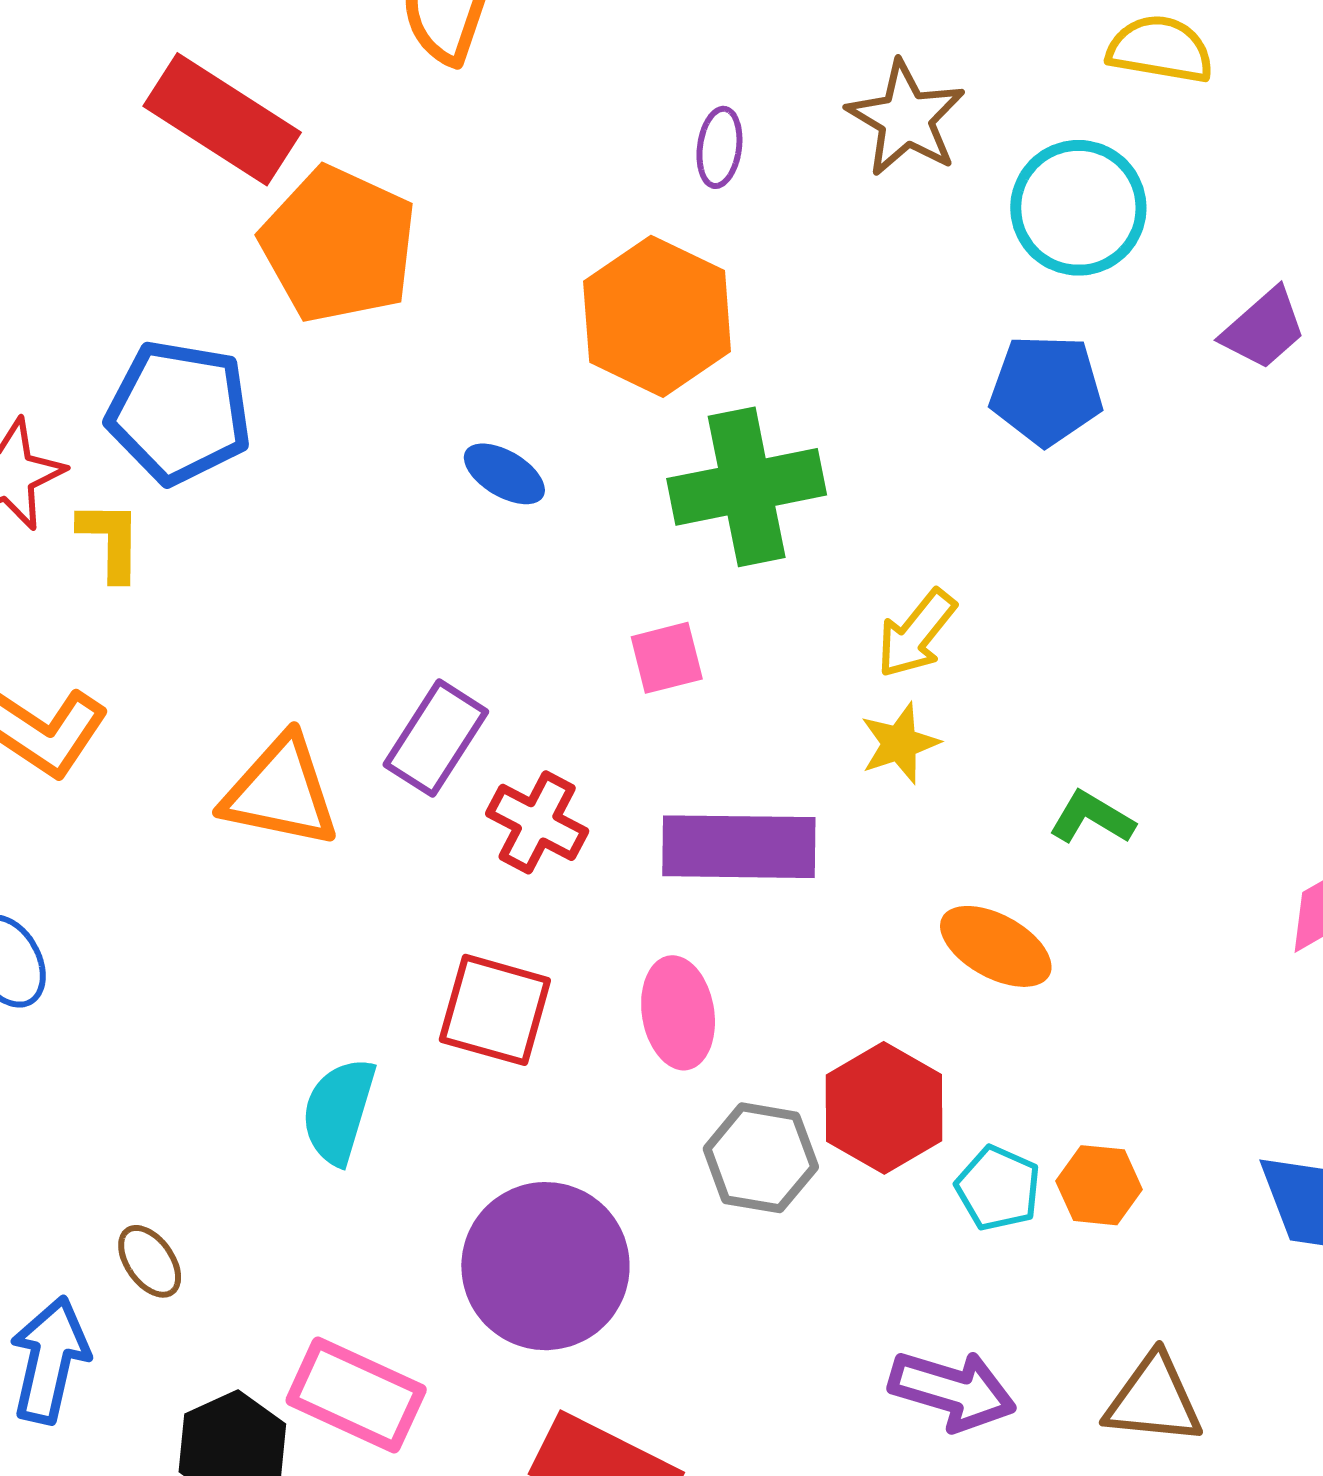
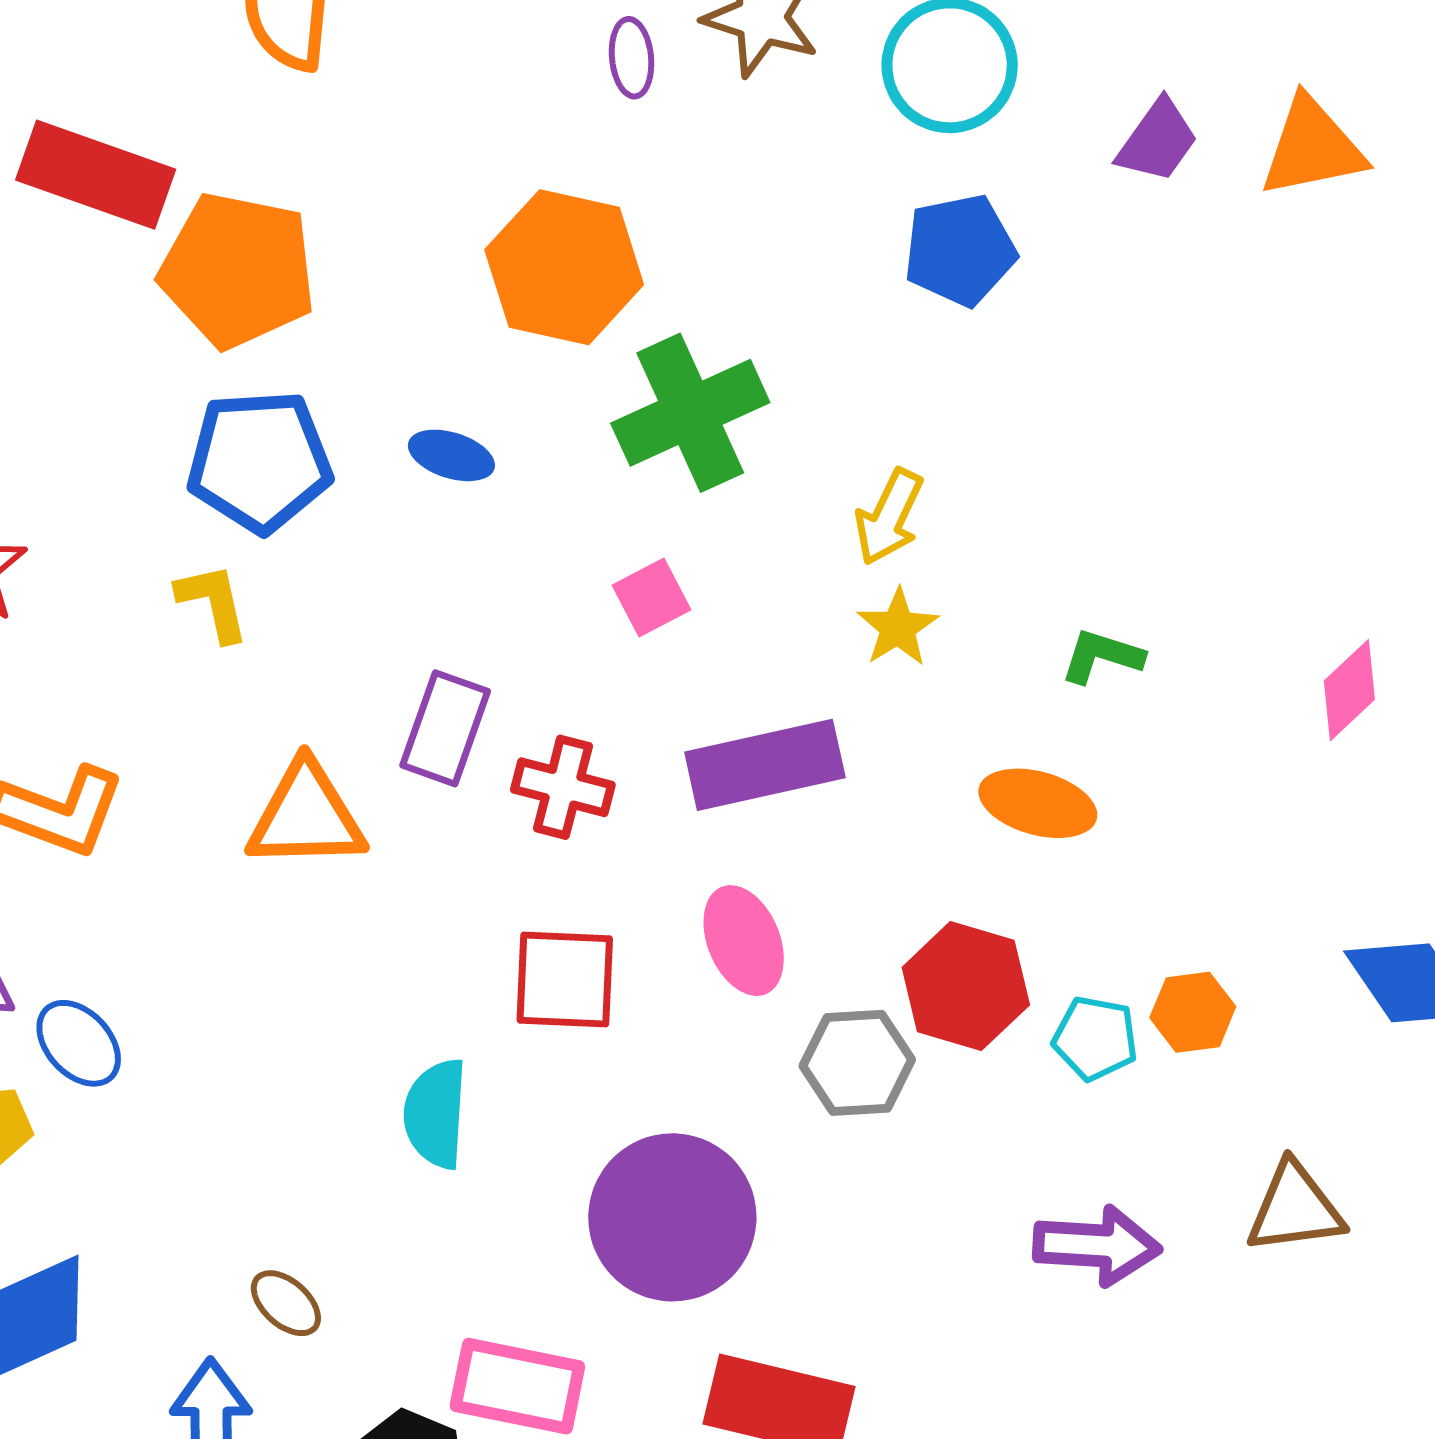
purple ellipse: (719, 147) -> (632, 58), moved
blue pentagon: (179, 412) -> (259, 461), moved
yellow L-shape: (111, 540) -> (213, 602), moved

